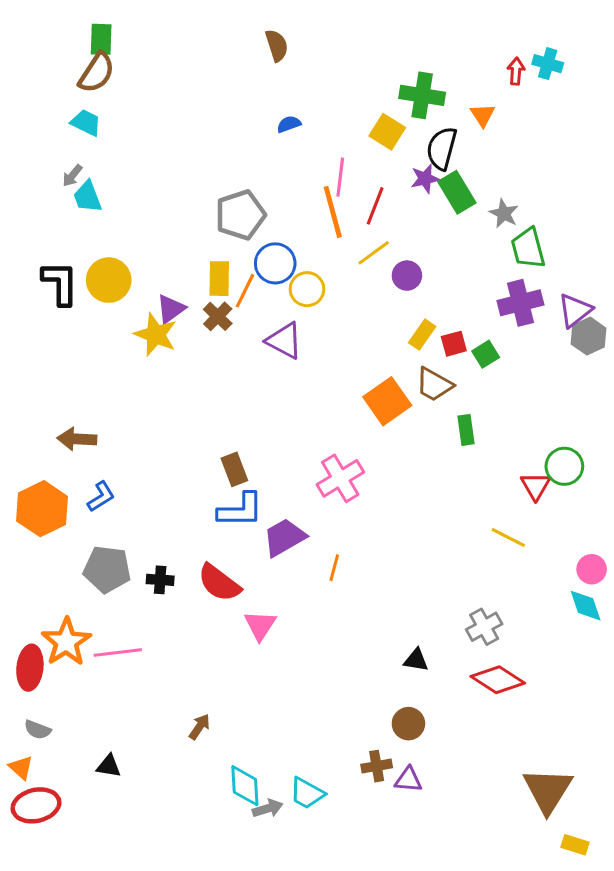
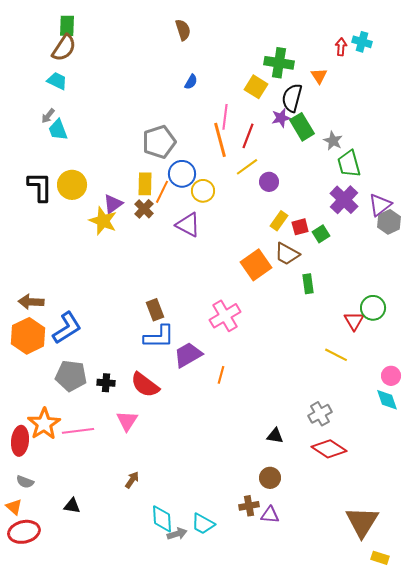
blue semicircle: (289, 124) -> (191, 82), turned 140
purple cross: (520, 303) -> (344, 200), turned -32
brown arrow: (77, 439) -> (31, 302), moved
blue L-shape: (101, 497) -> (67, 328), size x1.6
pink triangle: (260, 625) -> (127, 421), moved

